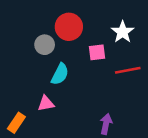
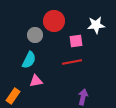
white star: (123, 32) -> (96, 25), turned 30
red line: (128, 70) -> (72, 62), moved
cyan semicircle: (60, 74) -> (29, 60), moved

